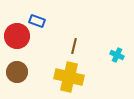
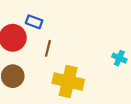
brown line: (74, 46) -> (48, 48), moved

